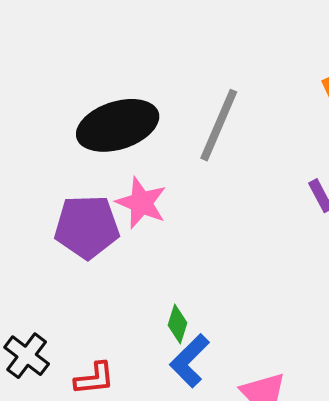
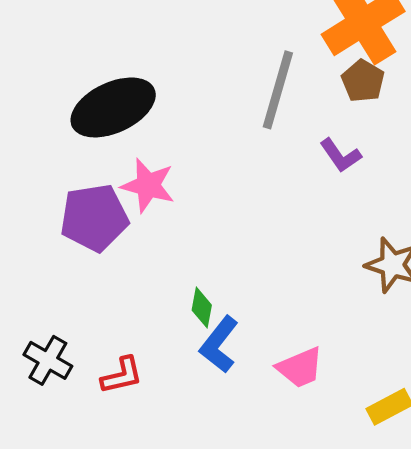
gray line: (219, 125) -> (278, 90), moved

